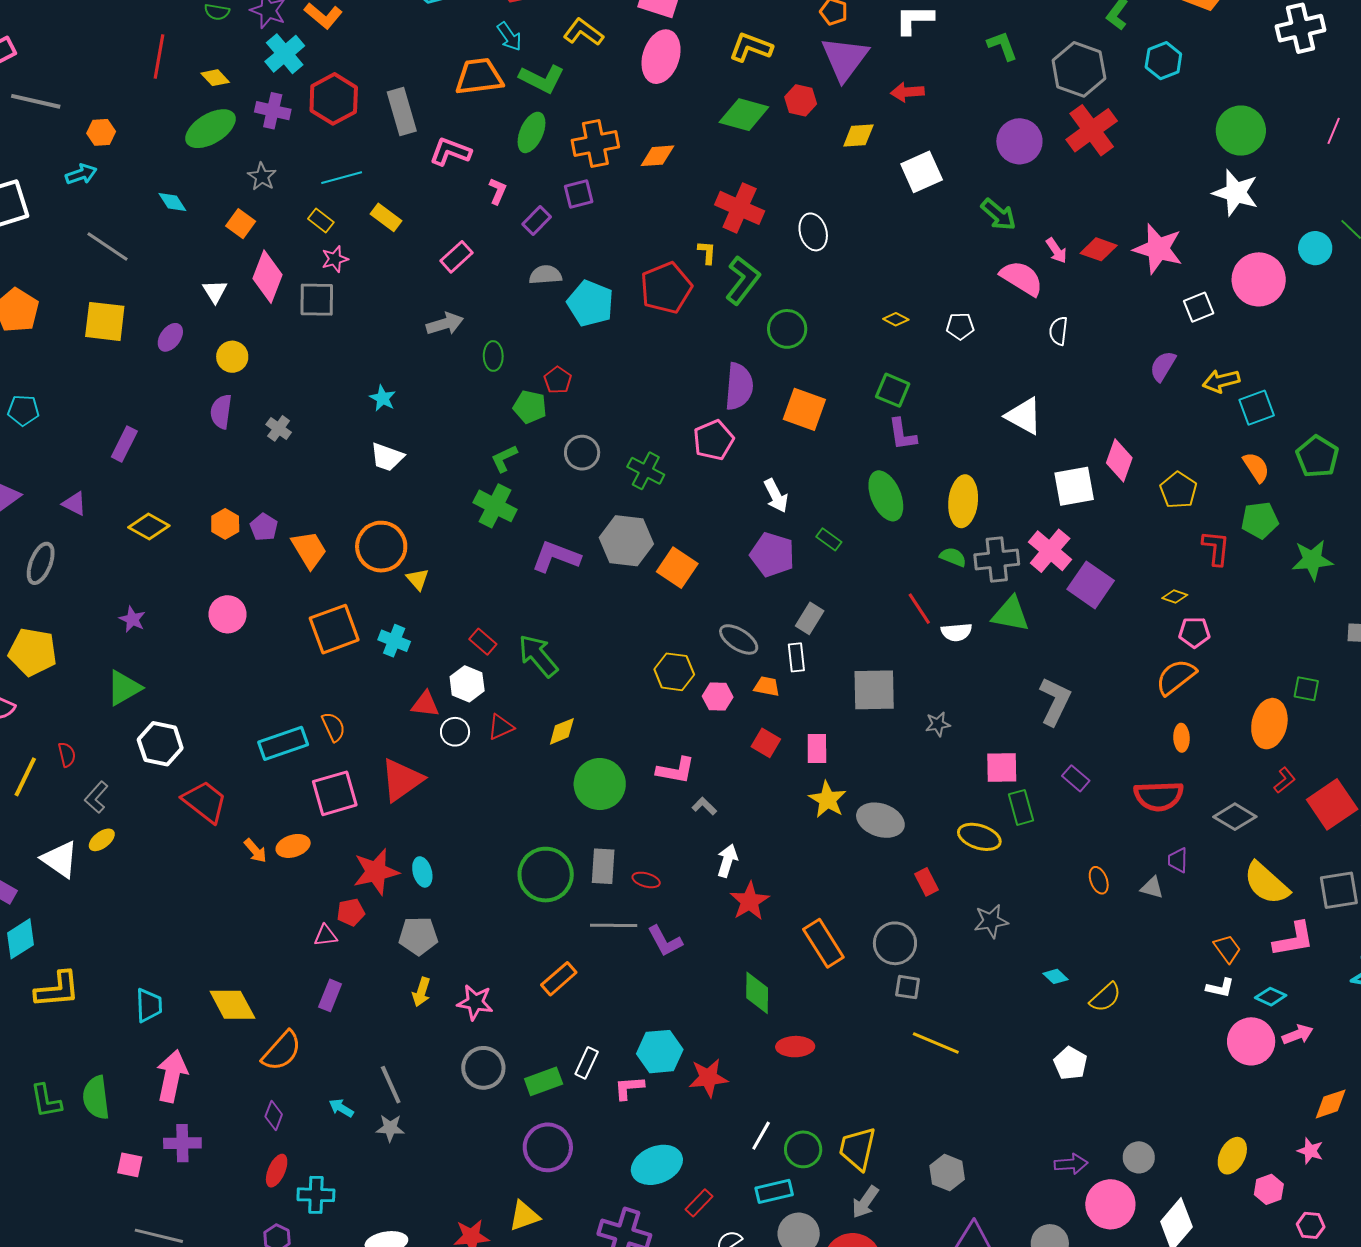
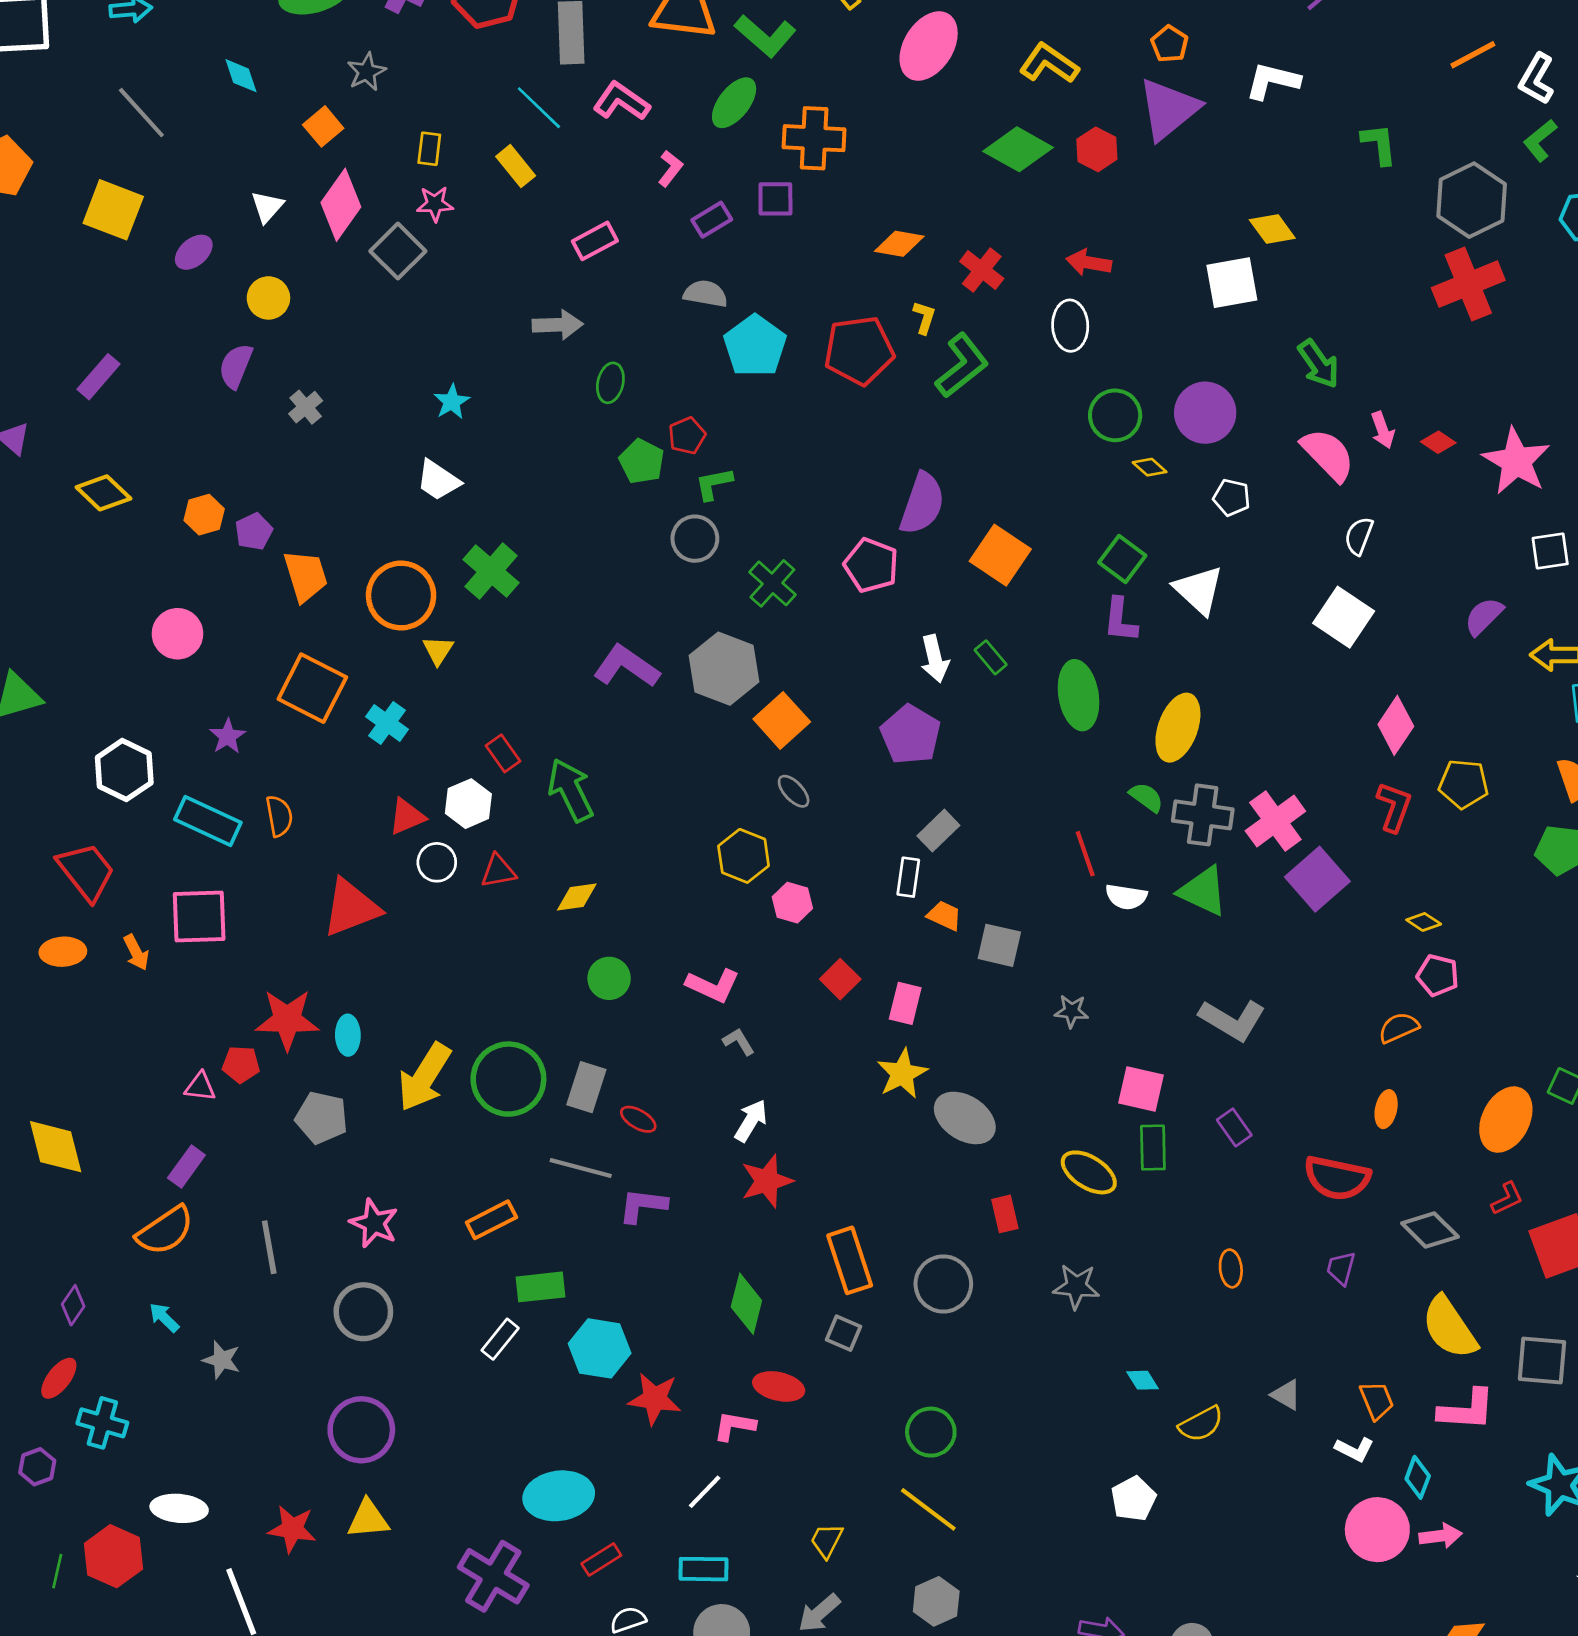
red arrow: (907, 92) -> (1089, 263), moved
yellow diamond: (858, 135) -> (1272, 229), moved, turned 44
purple circle: (1019, 141) -> (1205, 413), moved
orange diamond: (657, 156) -> (899, 244), moved
cyan line: (342, 178) -> (539, 108), moved, turned 45
red cross: (740, 208) -> (982, 270), size x0.7
yellow rectangle: (321, 221) -> (429, 149), turned 45
red diamond: (1099, 249) -> (1438, 442), size x0.7
gray square: (317, 300) -> (398, 251), turned 30
green circle: (787, 329) -> (1115, 415), moved
white triangle: (1024, 416) -> (1199, 590), moved
pink pentagon: (713, 440) -> (871, 565), turned 30
green L-shape: (504, 458) -> (714, 484), moved
white square: (1074, 486) -> (1344, 617), moved, turned 30
yellow pentagon: (1178, 490) -> (1464, 784), turned 30
green cross: (495, 506) -> (491, 571), moved
green rectangle: (829, 539) -> (991, 657), moved
red L-shape: (1216, 548) -> (1394, 807), moved
purple star: (132, 619) -> (228, 736), moved
orange square: (334, 629) -> (312, 688), turned 33
gray ellipse: (739, 639) -> (794, 791), moved, size x0.7
orange semicircle: (1176, 677) -> (1399, 1028), size x0.7
orange trapezoid: (767, 686) -> (944, 916), moved
gray square: (874, 690) -> (999, 945), size x0.7
gray L-shape: (1055, 701) -> (1232, 1020), turned 81
red triangle: (425, 704) -> (407, 817), turned -44
cyan rectangle: (283, 743) -> (208, 821), turned 30
white hexagon: (160, 744) -> (124, 770), moved
green circle: (600, 784) -> (609, 978), size x0.6
pink square: (335, 793) -> (199, 916), moved
orange ellipse: (293, 846) -> (63, 952), moved
gray triangle: (1152, 888) -> (1286, 1395), moved
purple L-shape: (665, 941) -> (643, 1205), turned 111
gray square: (908, 987) -> (844, 1333), moved
yellow arrow: (421, 992) -> (424, 1077), moved, size x1.8
cyan diamond: (1271, 997) -> (1418, 1477), turned 72
yellow line: (936, 1043) -> (928, 1509), moved
orange semicircle: (282, 1051) -> (165, 1231), moved
green rectangle: (544, 1081) -> (540, 1287), moved
gray line: (391, 1085) -> (269, 1247), moved
pink L-shape: (629, 1088) -> (734, 1426), moved
purple circle: (548, 1147) -> (361, 1430), moved
green circle: (803, 1149) -> (931, 1432), moved
yellow trapezoid: (857, 1149) -> (827, 1540), size x0.6

